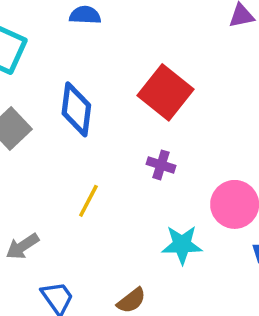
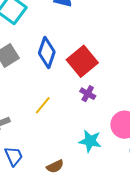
red square: (165, 92) -> (82, 61), moved

